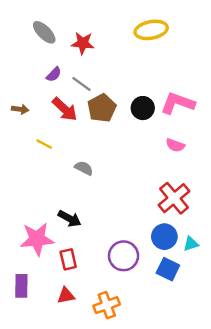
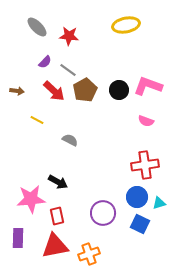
red cross: (174, 198) -> (145, 165), turned 32
red triangle: (66, 295) -> (55, 246), size x1.8

